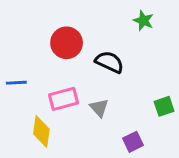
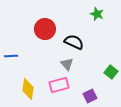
pink rectangle: (64, 99) -> (59, 85), moved
green square: (164, 106) -> (111, 72), turned -32
gray triangle: (99, 108) -> (67, 64), moved

